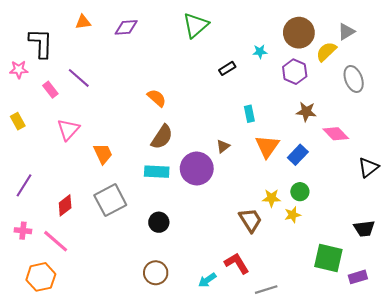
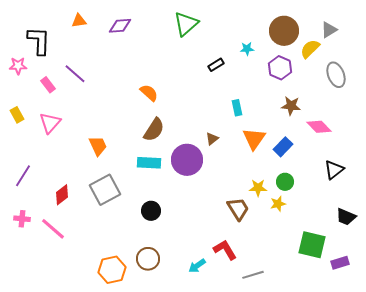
pink triangle: (68, 130) -> (50, 123), moved
black triangle: (368, 167) -> (334, 170), moved
black trapezoid: (364, 229) -> (346, 217), turned 30
orange hexagon: (41, 277) -> (112, 270), moved

